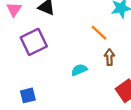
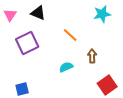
orange line: (99, 33) -> (70, 35), moved

